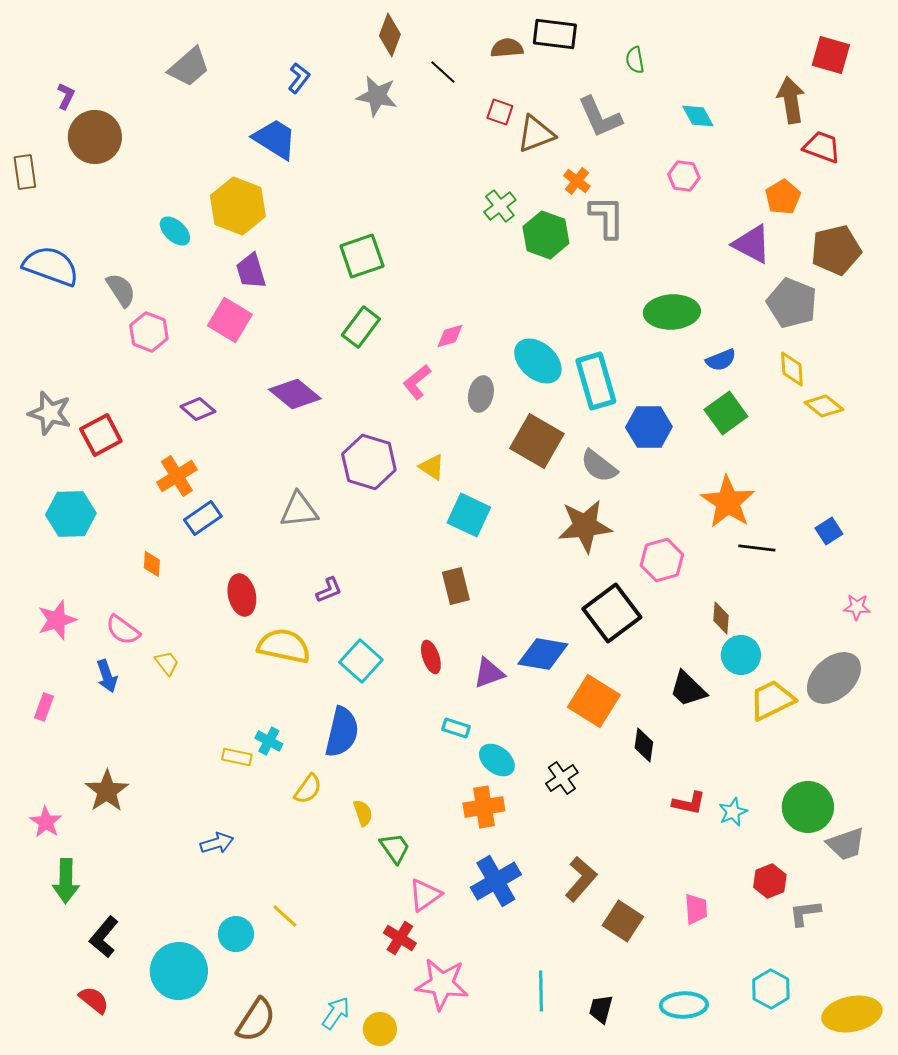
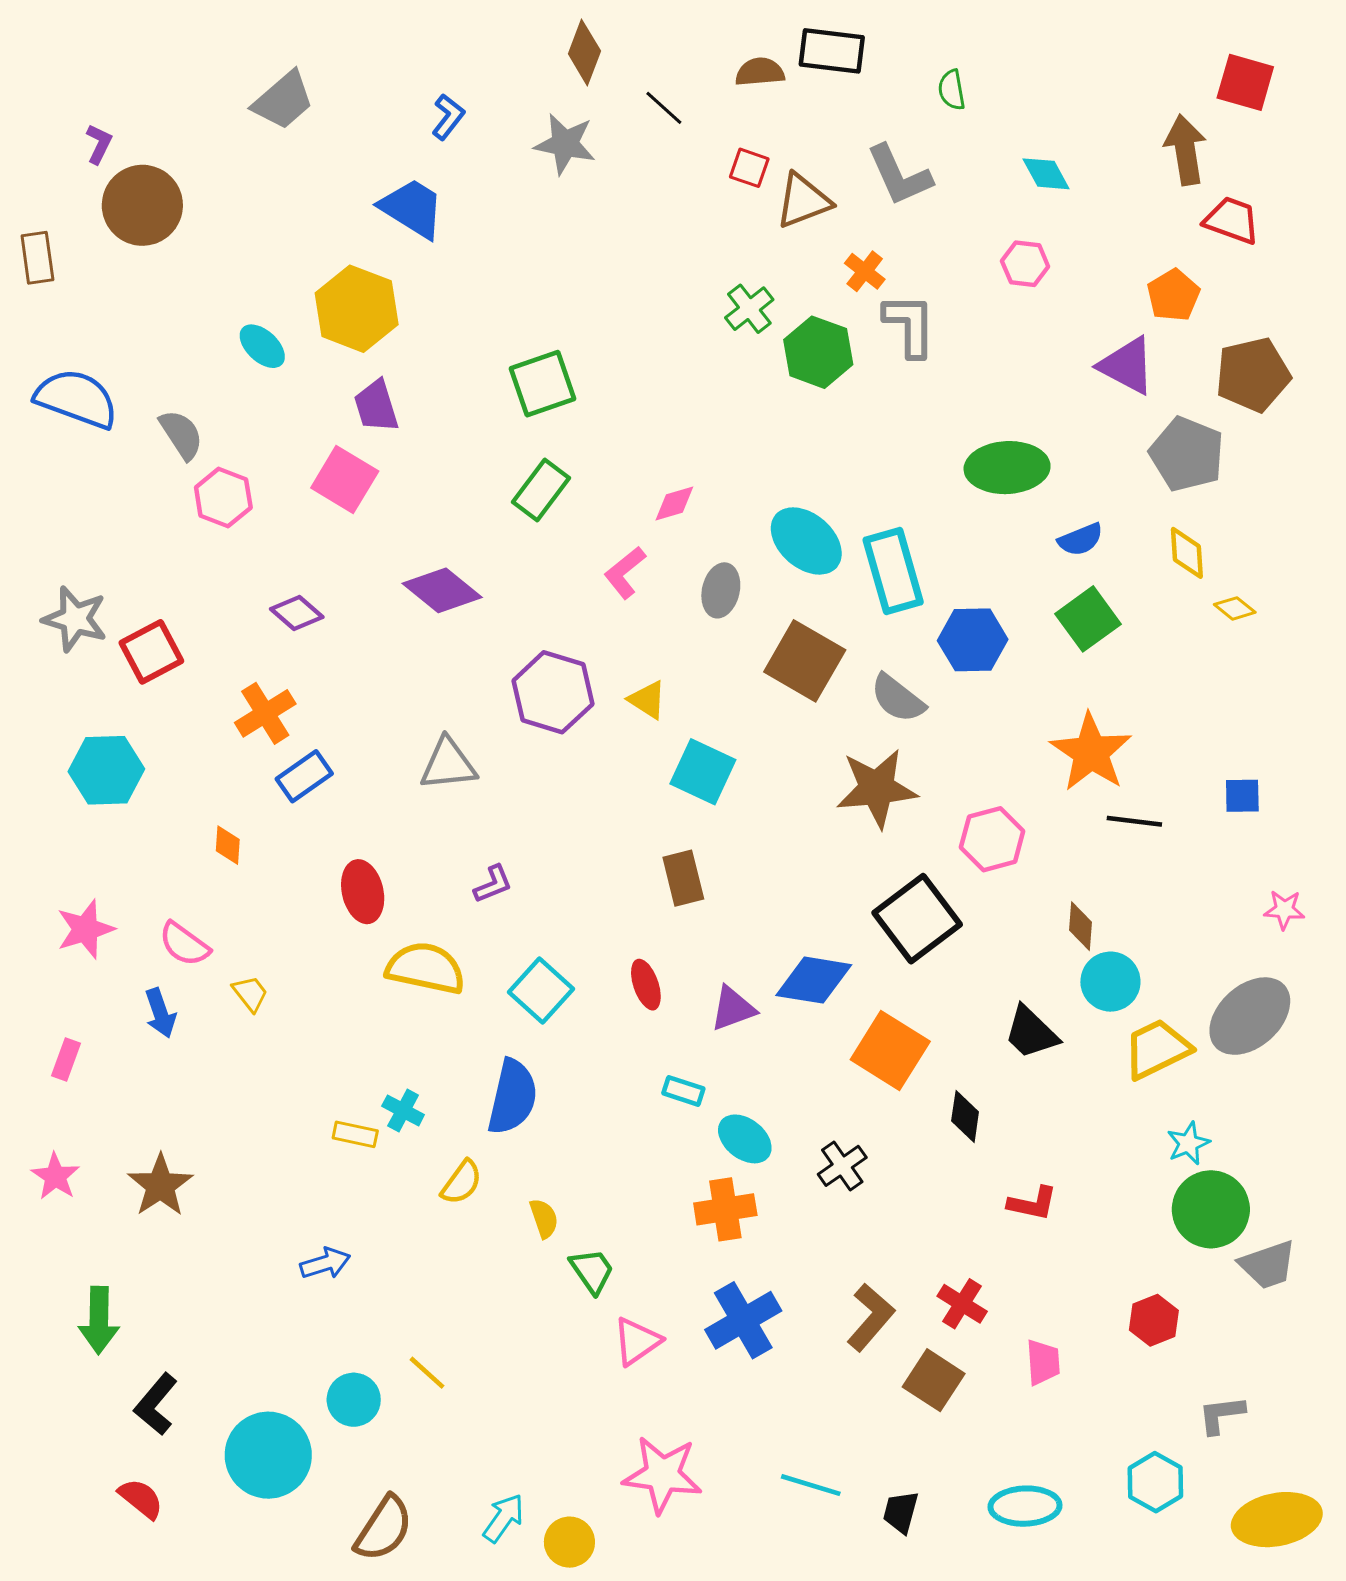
yellow diamond: (824, 406) -> (1235, 608), size x0.7
blue square: (829, 531) -> (1242, 796), turned 32
cyan star: (733, 812) -> (1188, 1143), moved
pink star: (46, 822) -> (55, 1176), moved
gray L-shape: (805, 913) -> (1221, 1415), moved
red cross: (400, 938) -> (962, 1304), moved
cyan line: (541, 991) -> (811, 1485), turned -72

